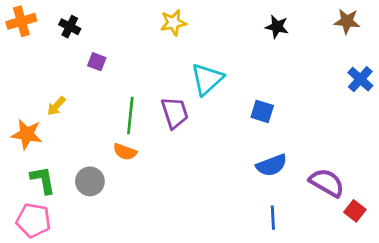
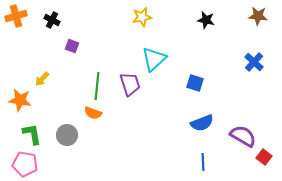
yellow star: (173, 23) -> (142, 17), moved
blue cross: (360, 79) -> (254, 62), moved

